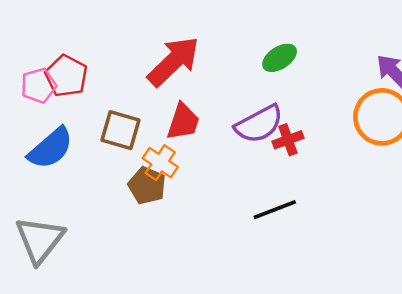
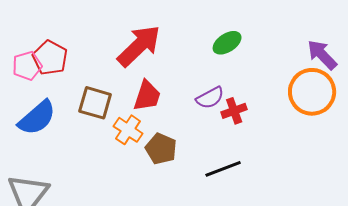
purple semicircle: (259, 124) -> (210, 98), size x0.7
brown pentagon: (147, 186) -> (161, 149), moved

